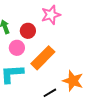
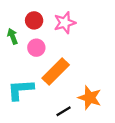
red circle: (28, 31) -> (34, 20), moved
pink circle: (17, 48) -> (36, 48), moved

